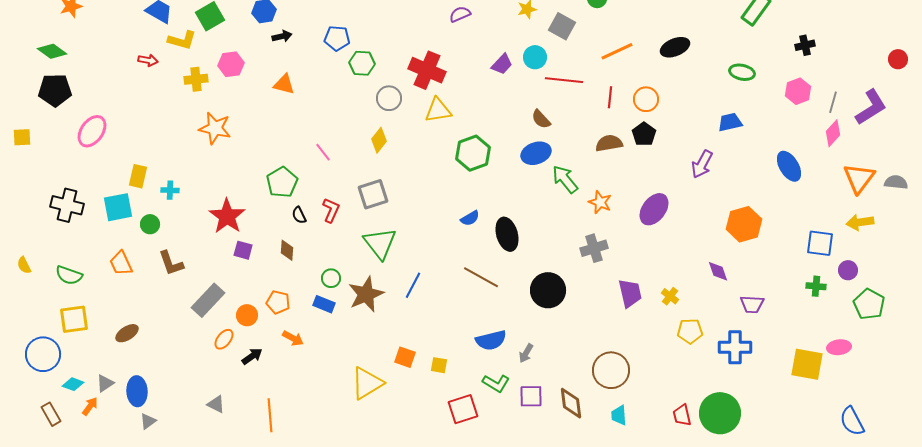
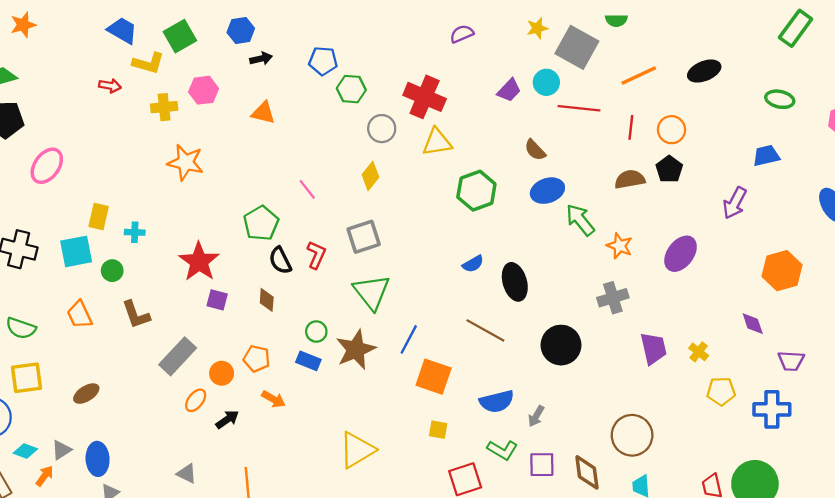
gray square: (562, 26) -> (577, 47), size x1.4
brown semicircle: (541, 119) -> (535, 150), moved
black semicircle: (299, 215) -> (280, 260), size x1.4
orange square: (405, 357) -> (434, 377), moved, size x1.5

